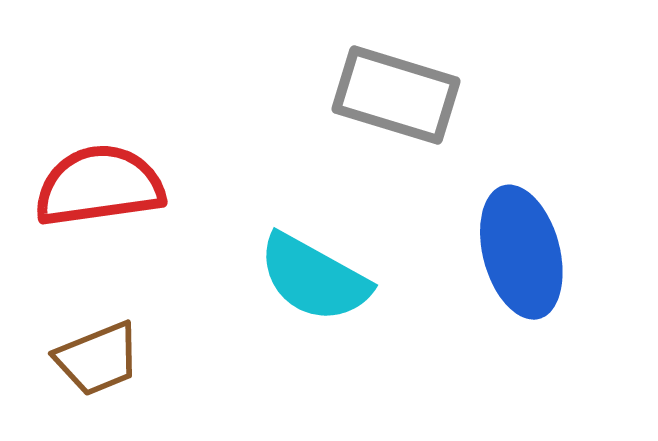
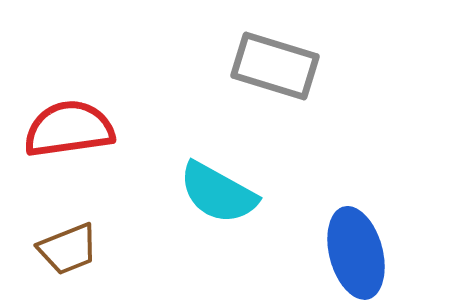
blue ellipse: (521, 252) -> (356, 253), moved

